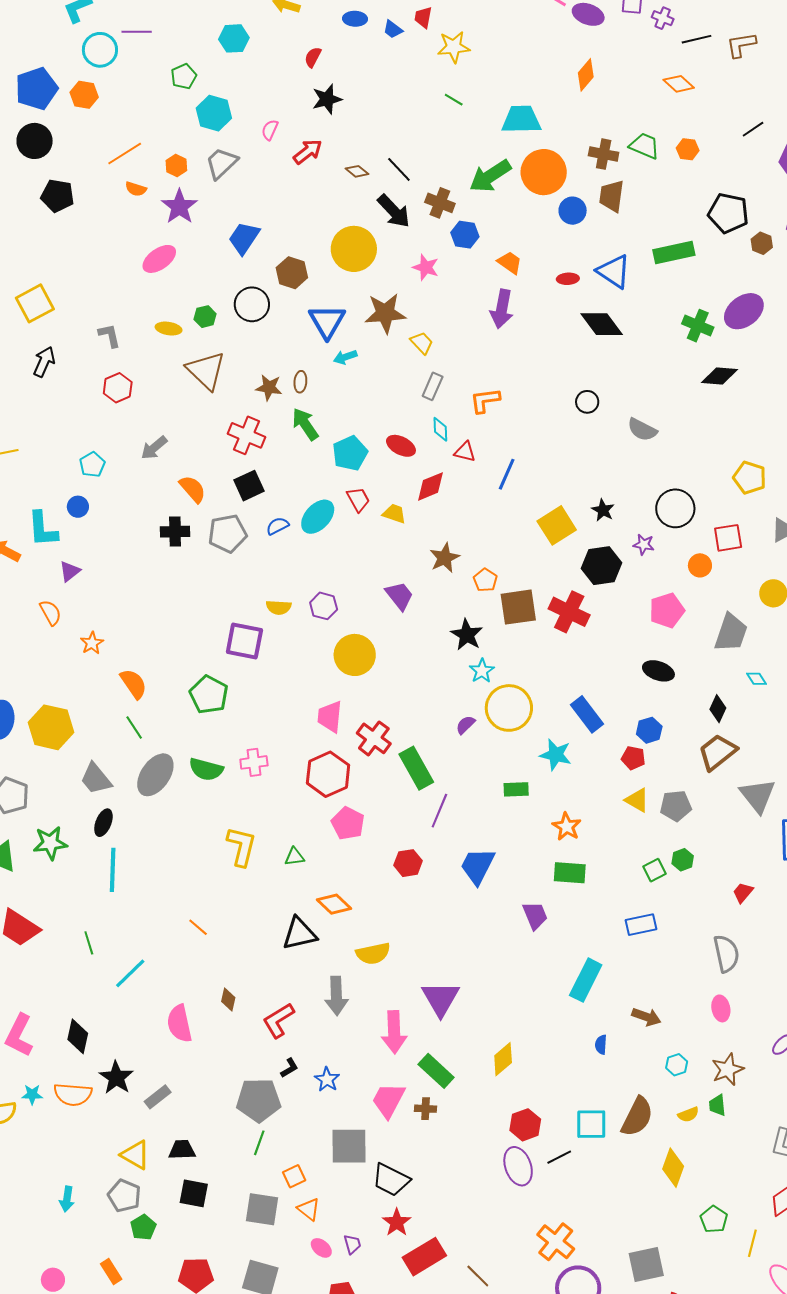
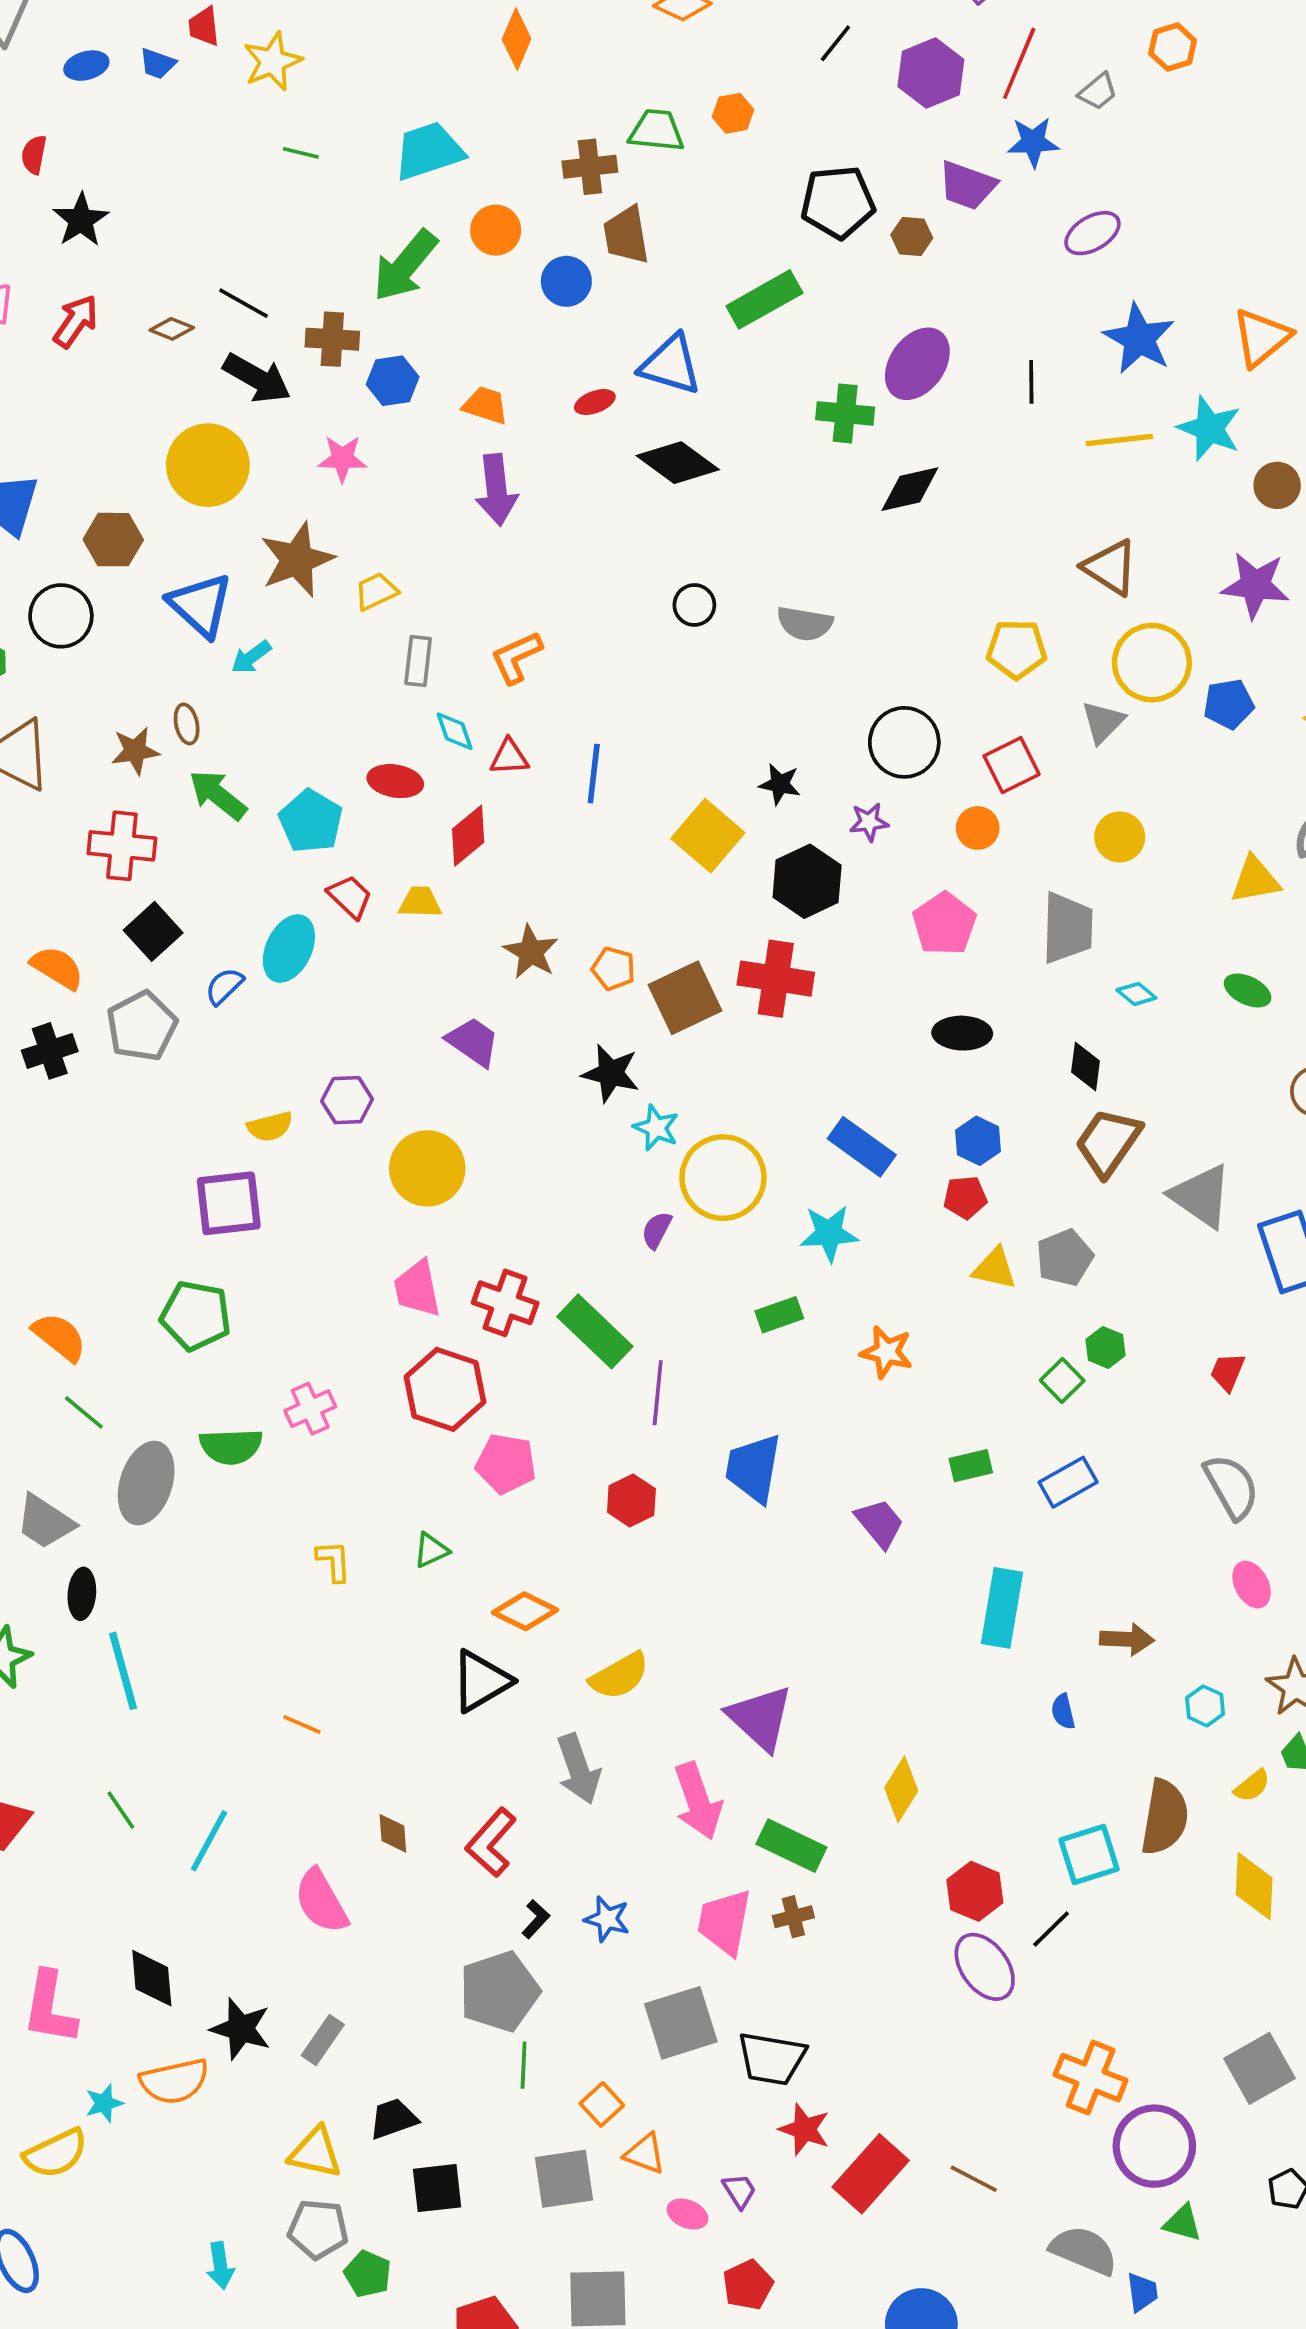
orange circle: (544, 172) -> (496, 230), size x0.6
yellow trapezoid: (422, 343) -> (376, 591), turned -55
yellow L-shape: (241, 846) -> (334, 1561), size x0.6
green rectangle: (570, 873) -> (971, 1466), moved, size x0.7

